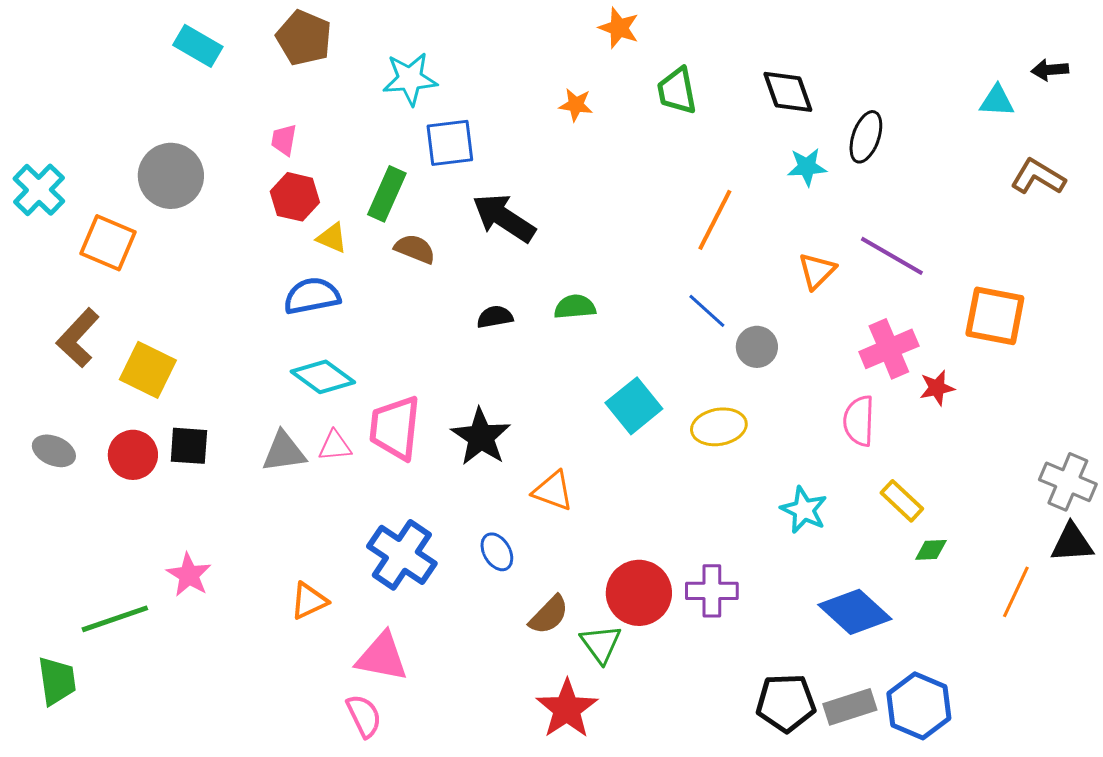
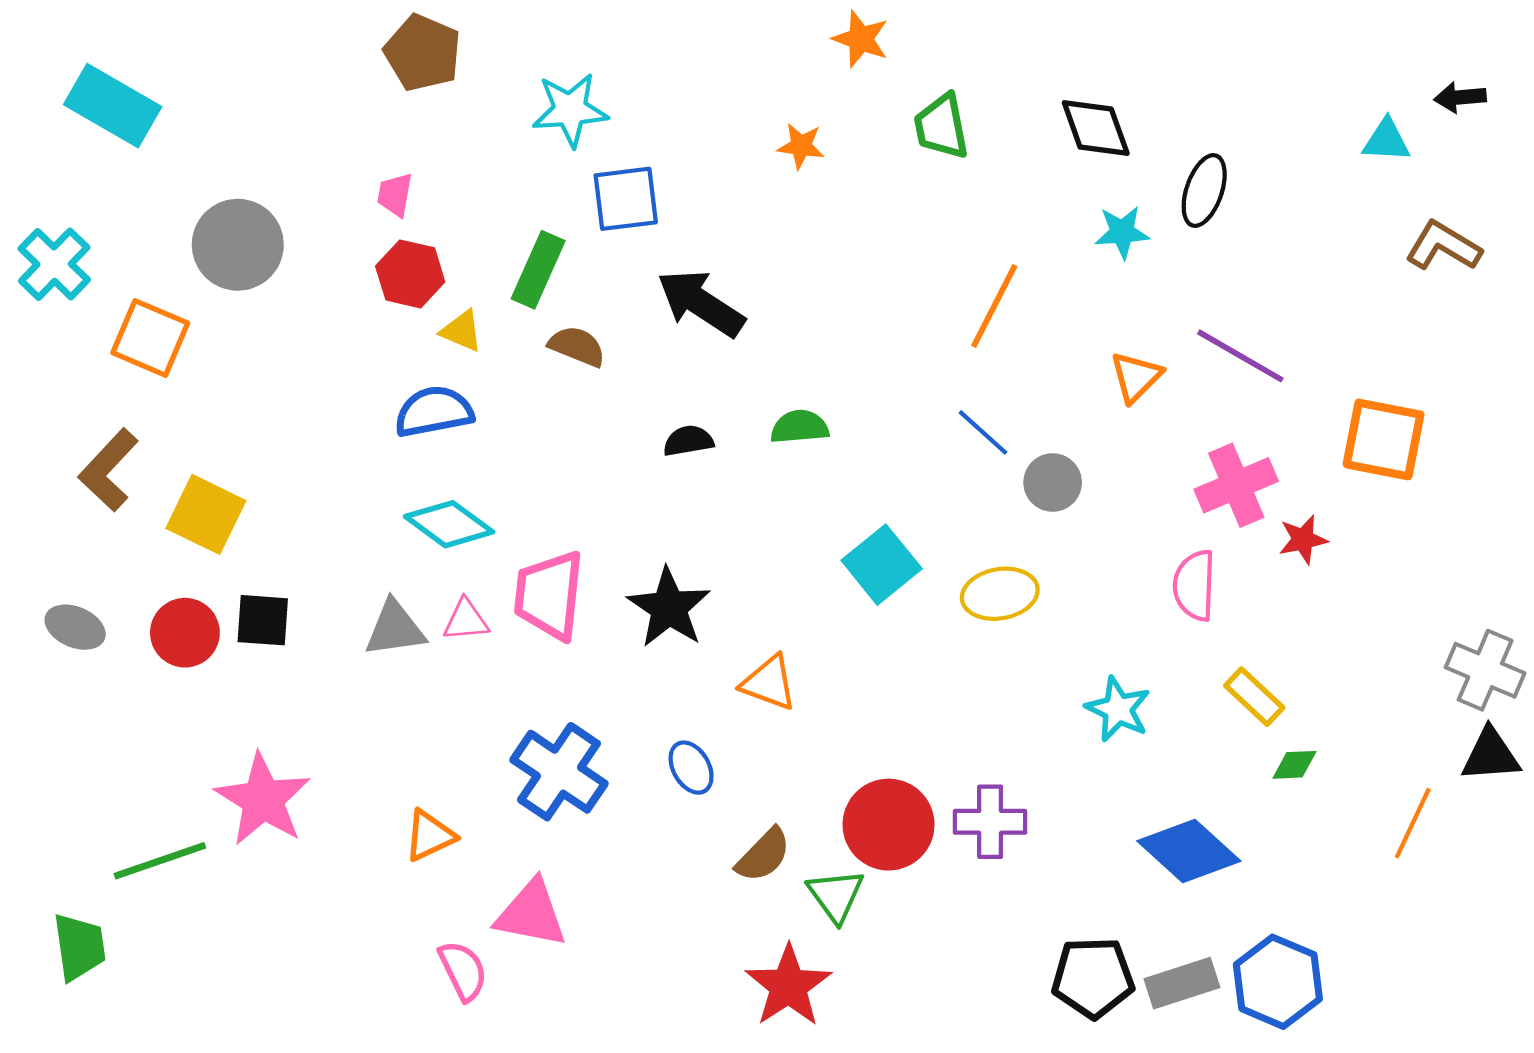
cyan rectangle: (198, 46) -> (113, 106), moved, size x1.4
pink star: (189, 575) -> (263, 800), size x1.5
pink semicircle: (364, 716) -> (463, 971), moved

